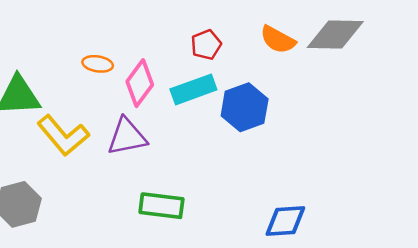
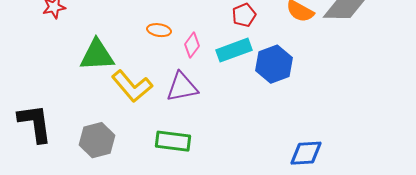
pink diamond: (140, 83) -> (192, 45), size x0.7
green rectangle: (161, 206) -> (173, 141), moved

